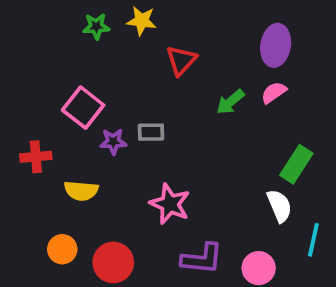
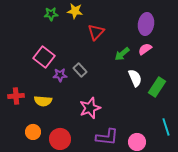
gray rectangle: (151, 132) -> (80, 70), turned 48
red cross: (36, 157) -> (16, 96), moved
pink star: (170, 204) -> (90, 108), turned 30
white semicircle: (279, 206) -> (135, 78), moved
cyan line: (313, 240) -> (166, 127), turned -30

